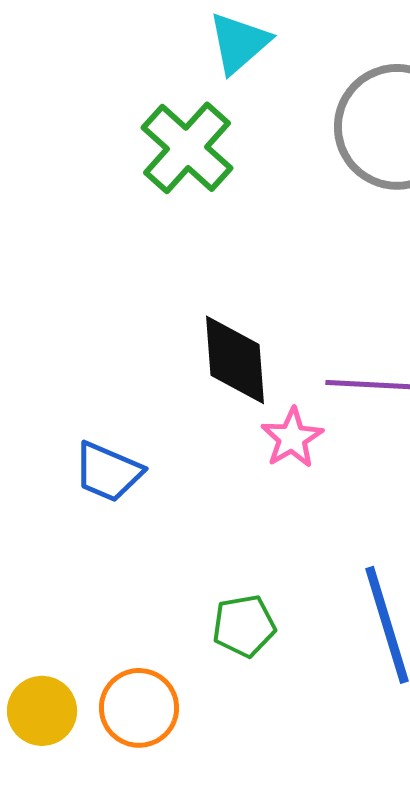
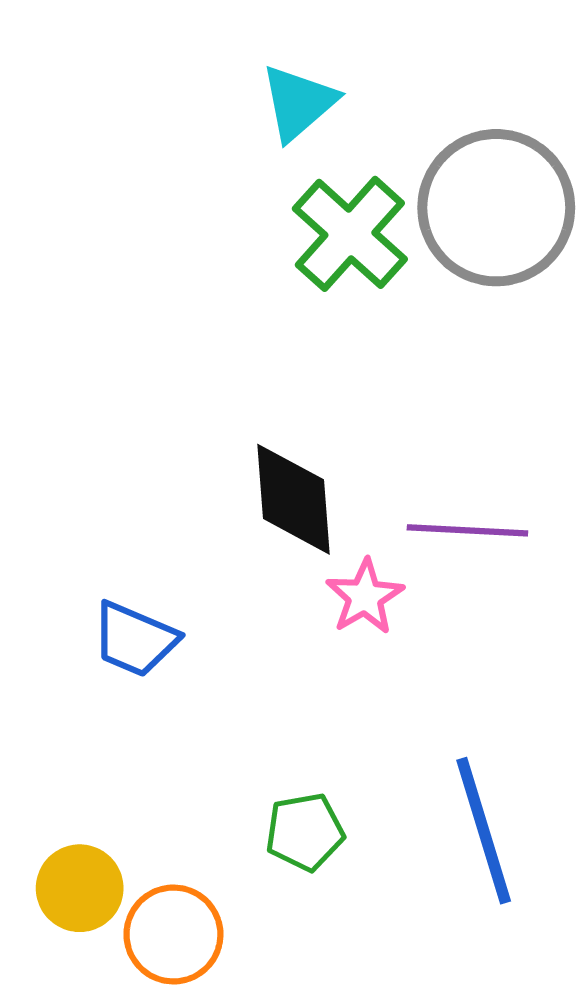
green cross: (187, 148) -> (350, 234), moved
yellow circle: (42, 711) -> (80, 888), moved

